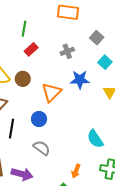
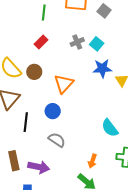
green line: (24, 29) -> (44, 12), moved
gray square: (97, 38) -> (104, 11), moved
cyan square: (105, 62) -> (97, 44), moved
blue star: (80, 80) -> (102, 68), moved

